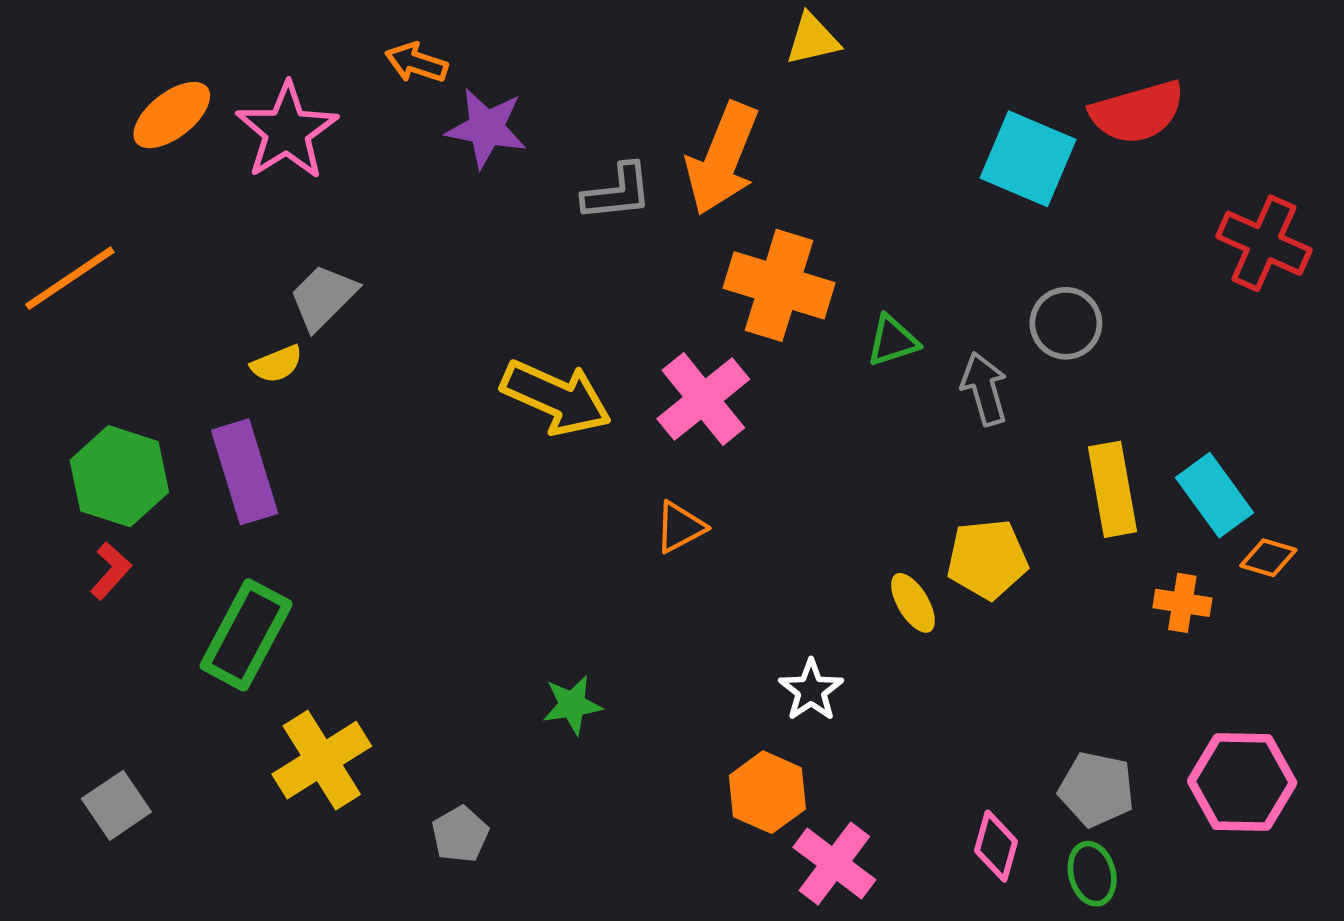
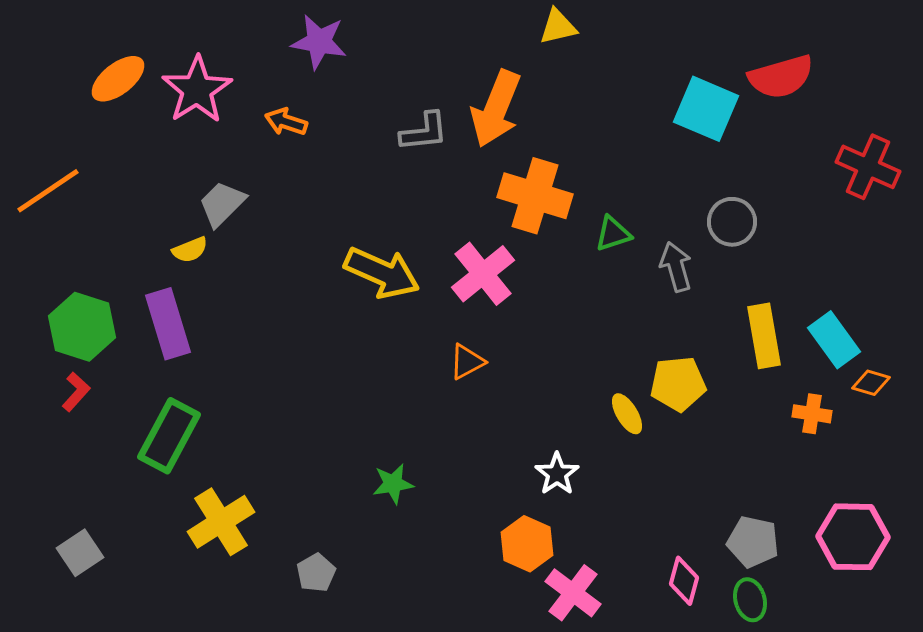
orange arrow: (416, 63) -> (286, 122), moved
purple star: (486, 128) -> (319, 42), moved

